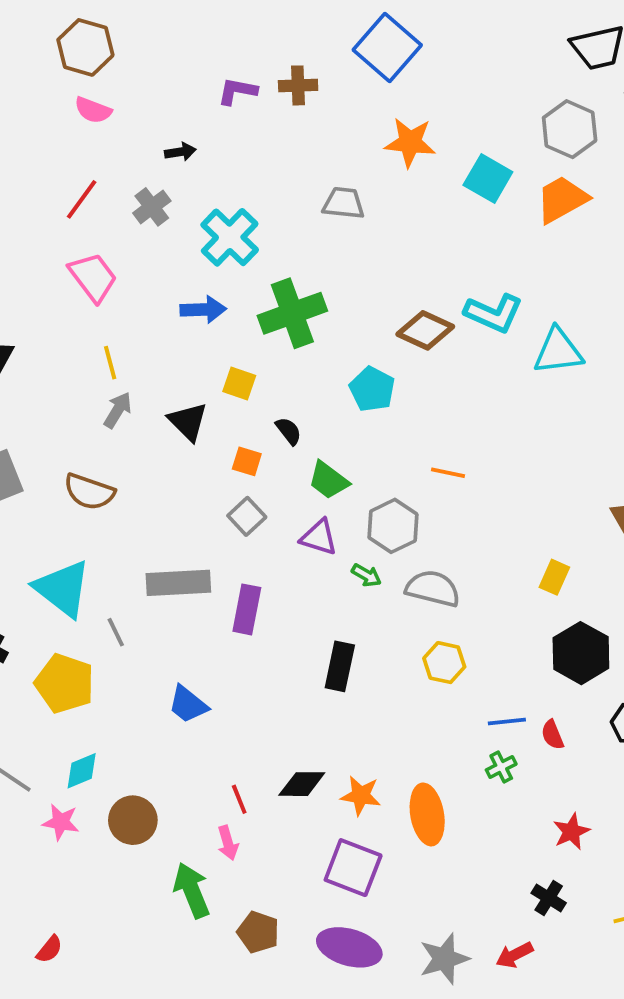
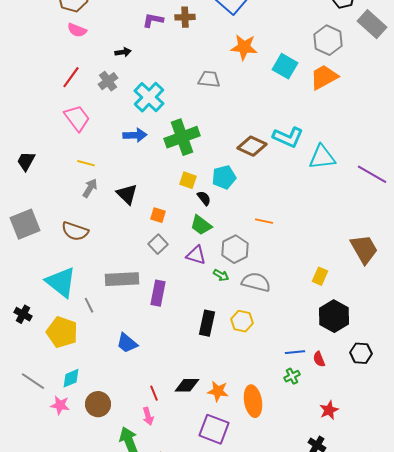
yellow line: (110, 363) -> (86, 163), turned -60
yellow square: (239, 384) -> (188, 180), moved
cyan pentagon: (372, 389) -> (224, 177), turned 30
black semicircle: (289, 431) -> (204, 198), moved
yellow hexagon: (444, 663) -> (242, 321), moved

